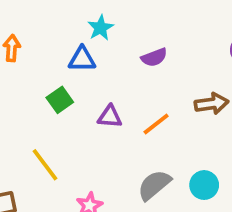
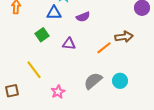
purple semicircle: (154, 57) -> (83, 17), moved
orange line: (156, 124) -> (104, 48), moved

